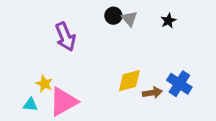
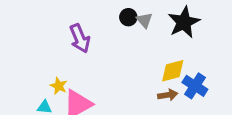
black star: (168, 21) -> (184, 22), size x2.0
yellow diamond: (129, 81) -> (173, 71), moved

